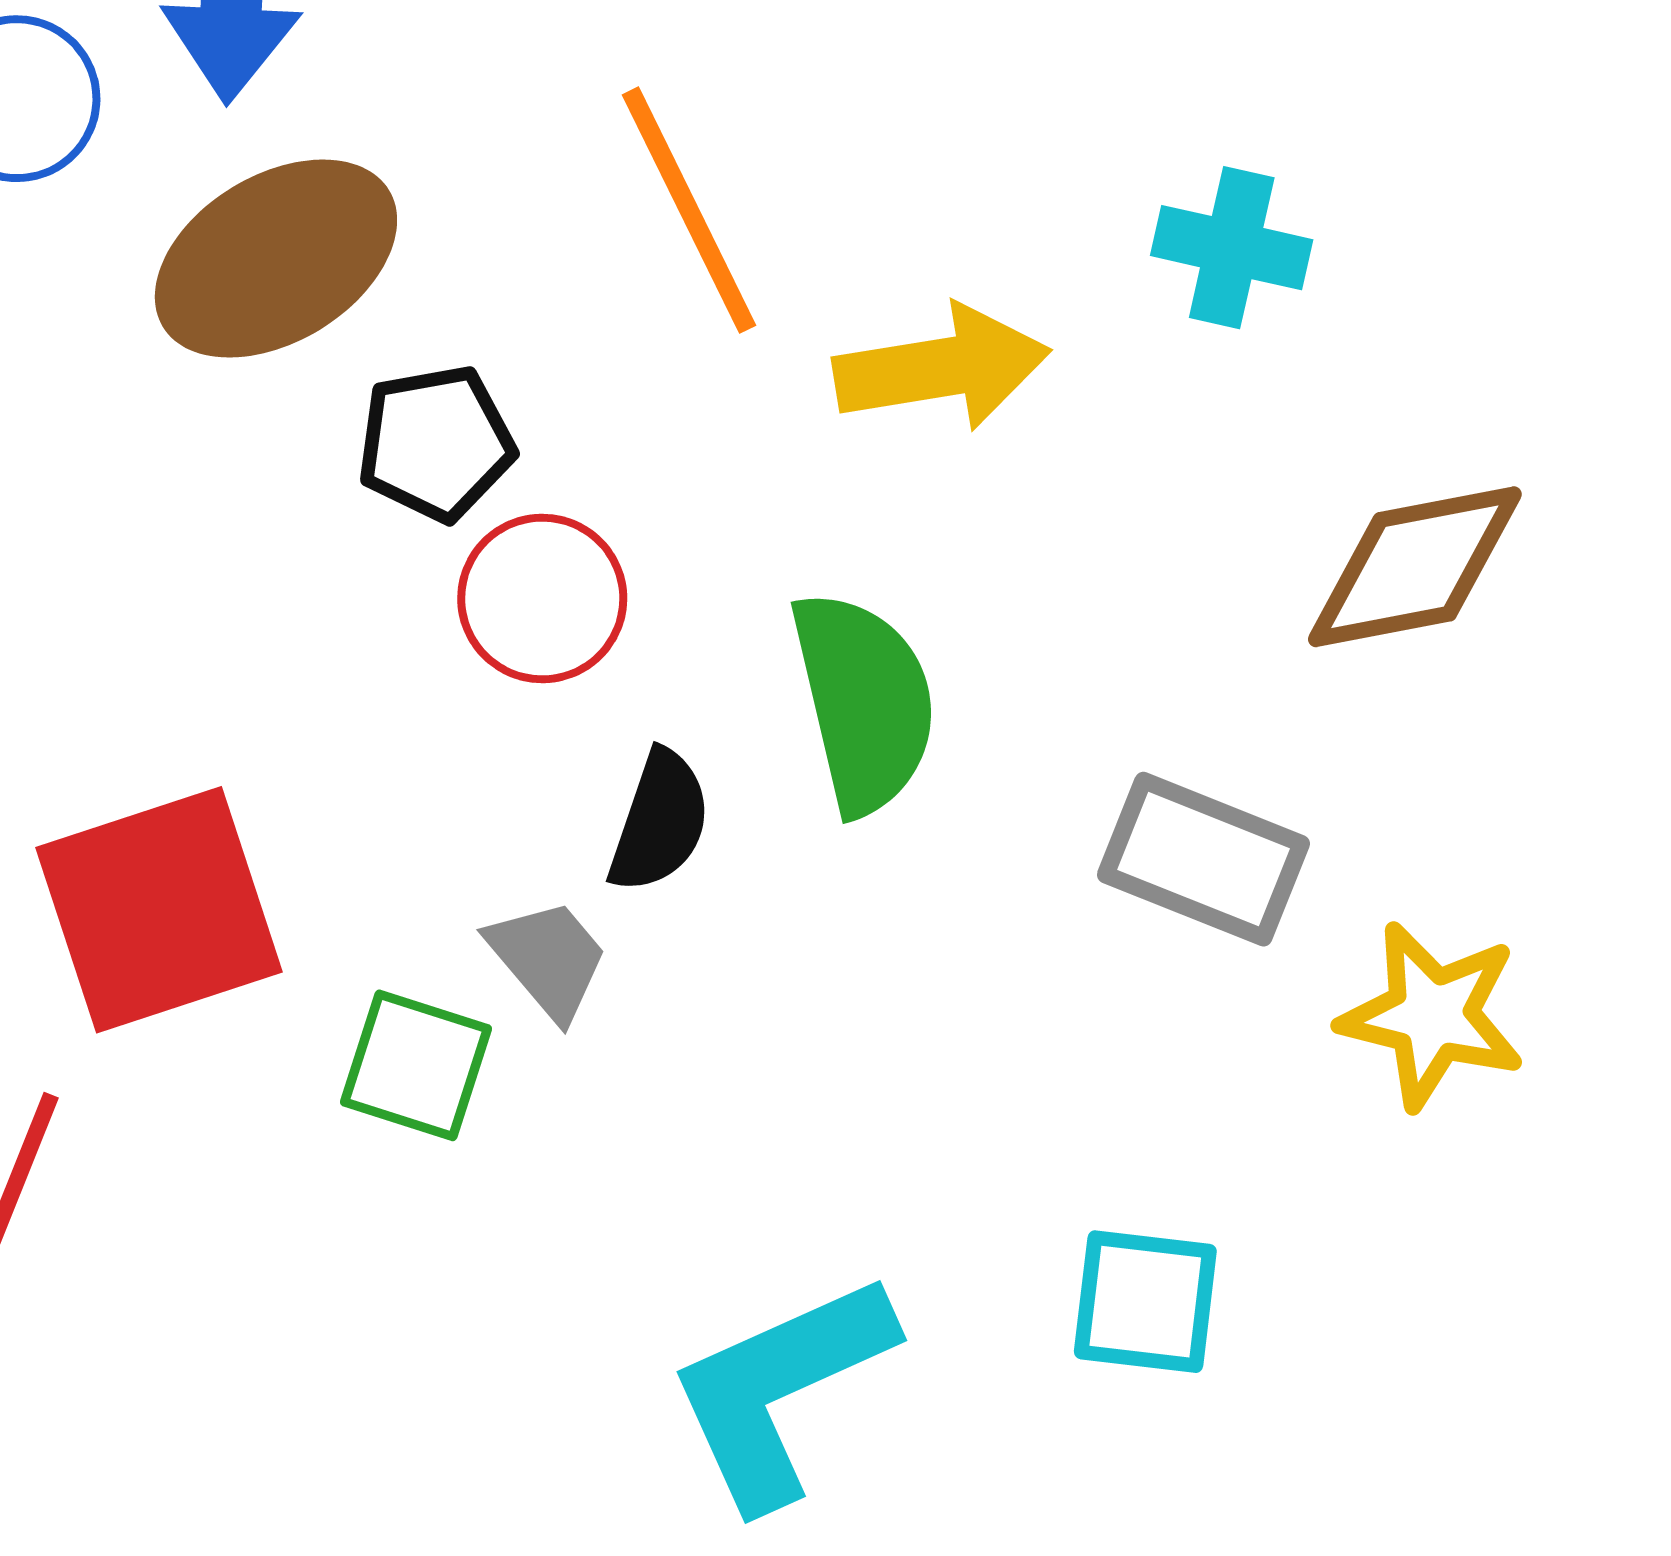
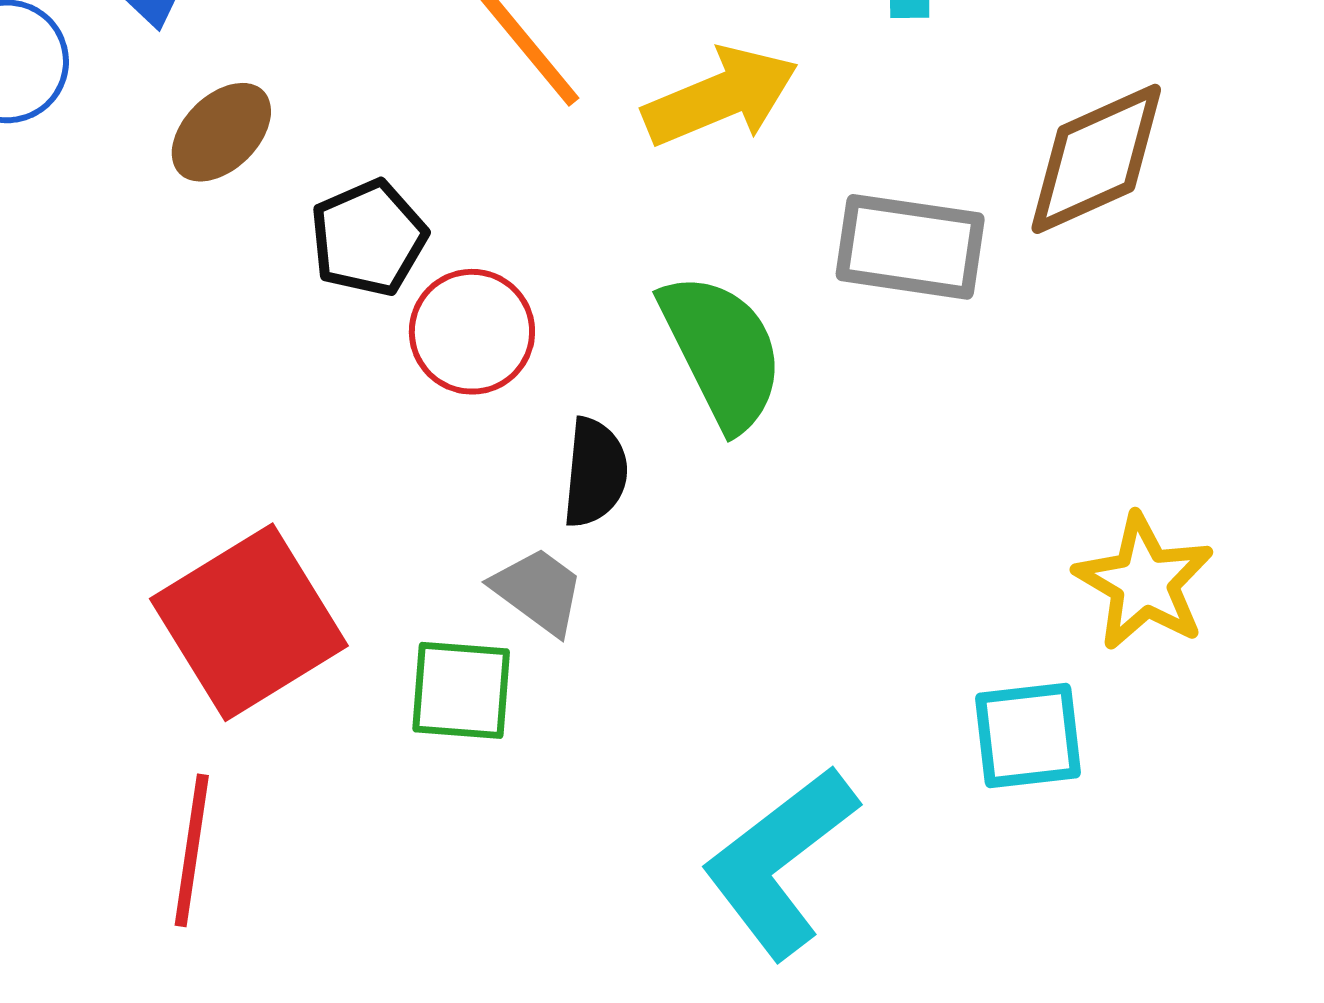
brown ellipse: (276, 259) -> (221, 132), size x0.6
gray rectangle: (1204, 859) -> (910, 247), moved
yellow star: (1432, 1015) -> (1144, 582), moved, turned 30

